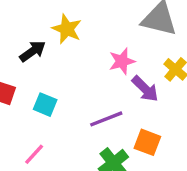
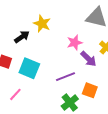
cyan square: (45, 105) -> (29, 68), size x1.5
pink line: (34, 154) -> (15, 94), moved

